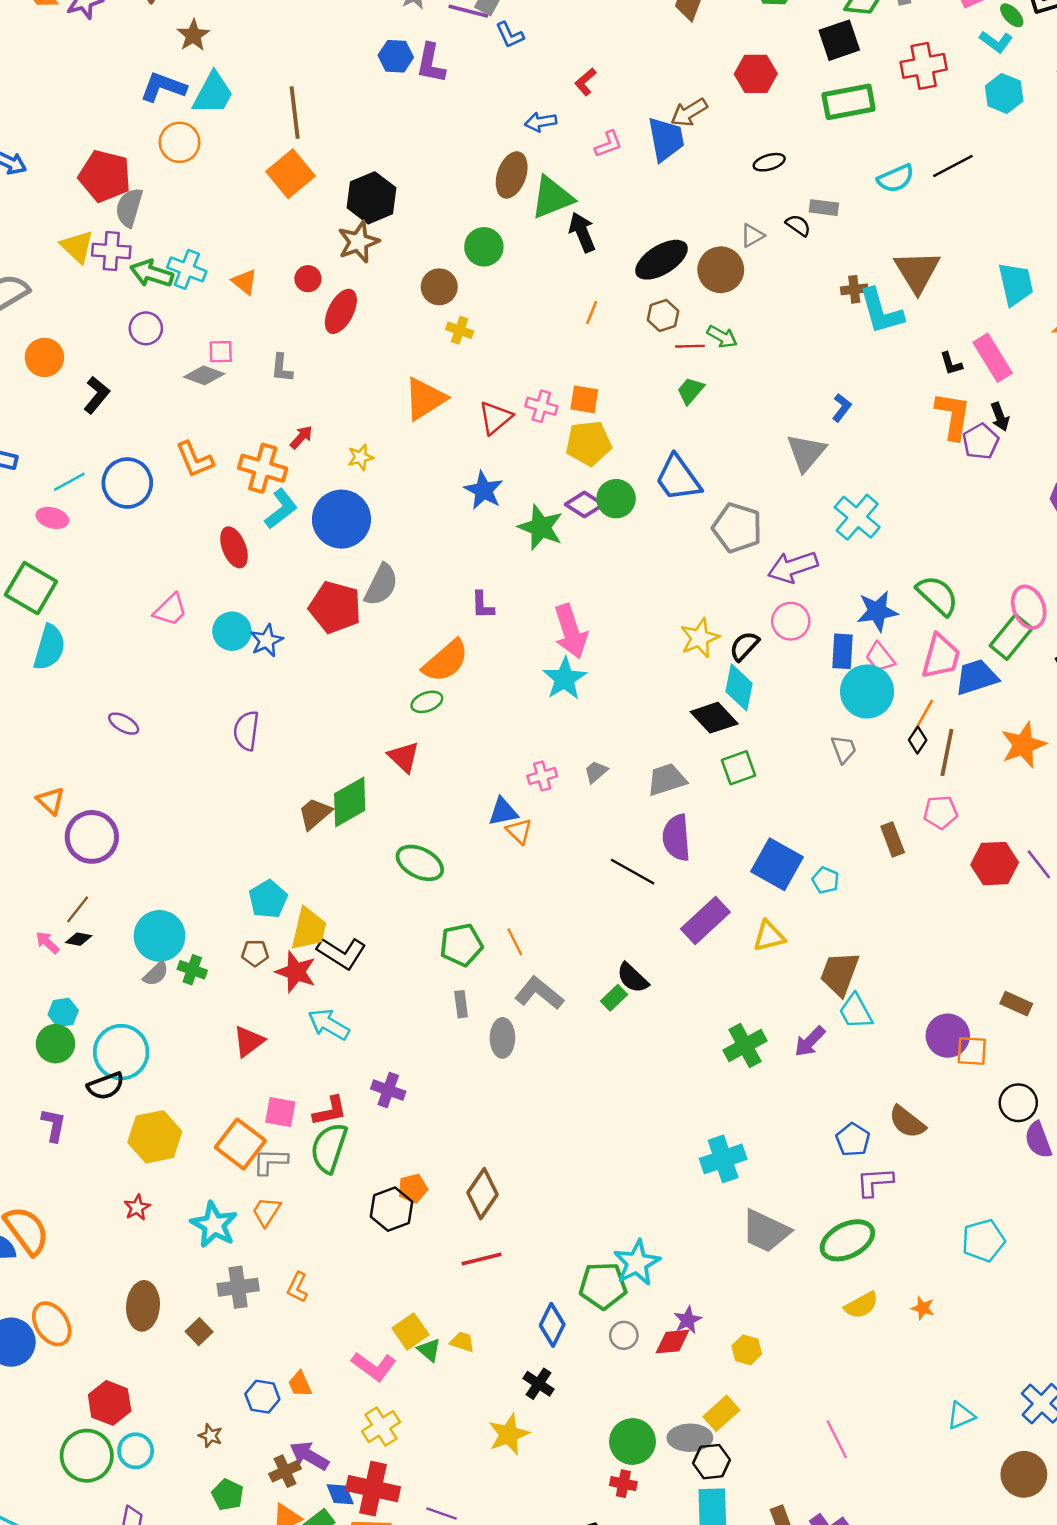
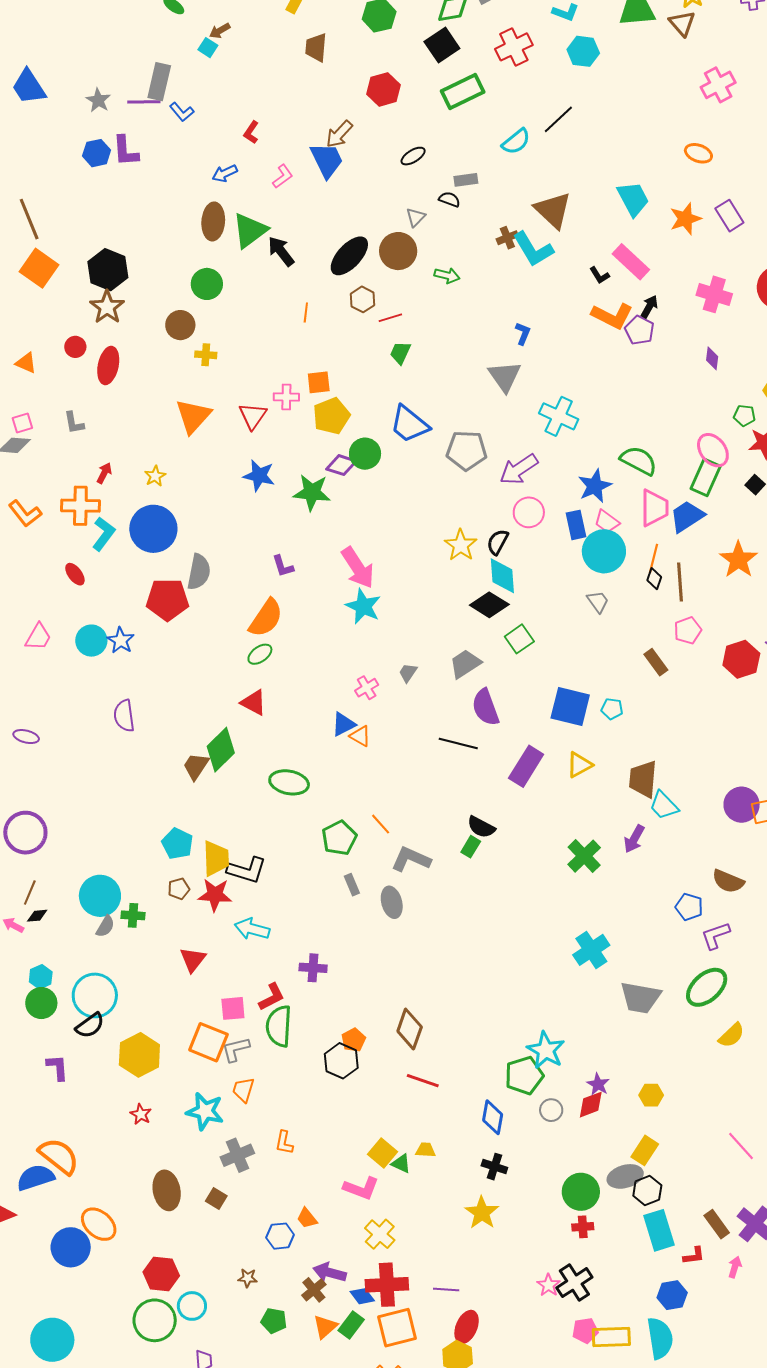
green arrow: (722, 337) -> (447, 275), moved
orange L-shape: (953, 416) -> (612, 316), turned 123
black arrow: (1000, 417) -> (649, 307), turned -115
red ellipse: (234, 547) -> (75, 574), size x0.7
red line: (482, 1259) -> (423, 1081), turned 48

